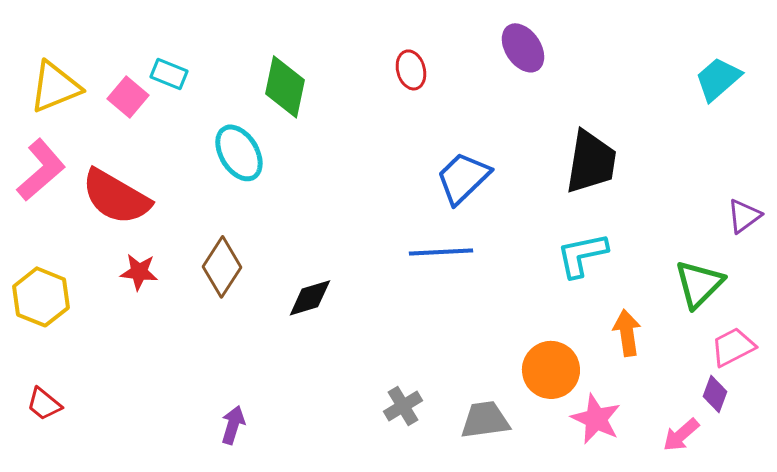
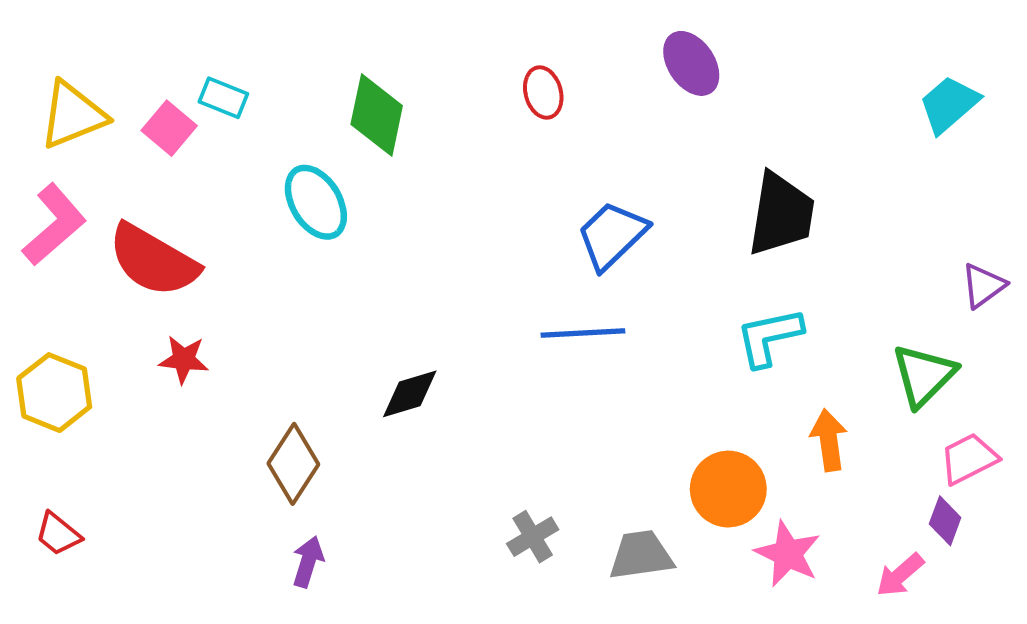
brown diamond: (222, 267) -> (293, 464), moved

